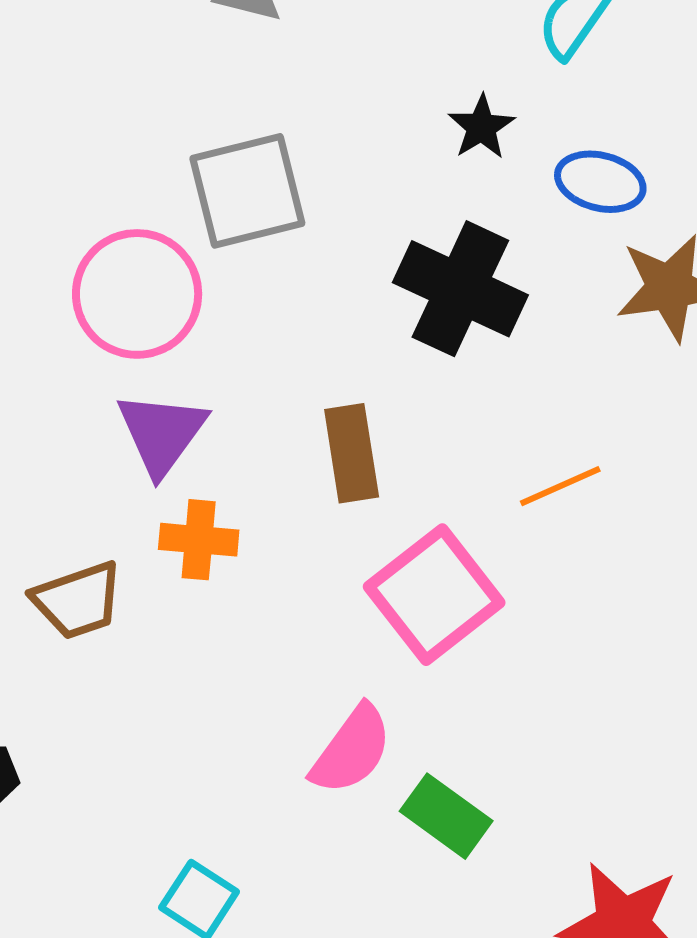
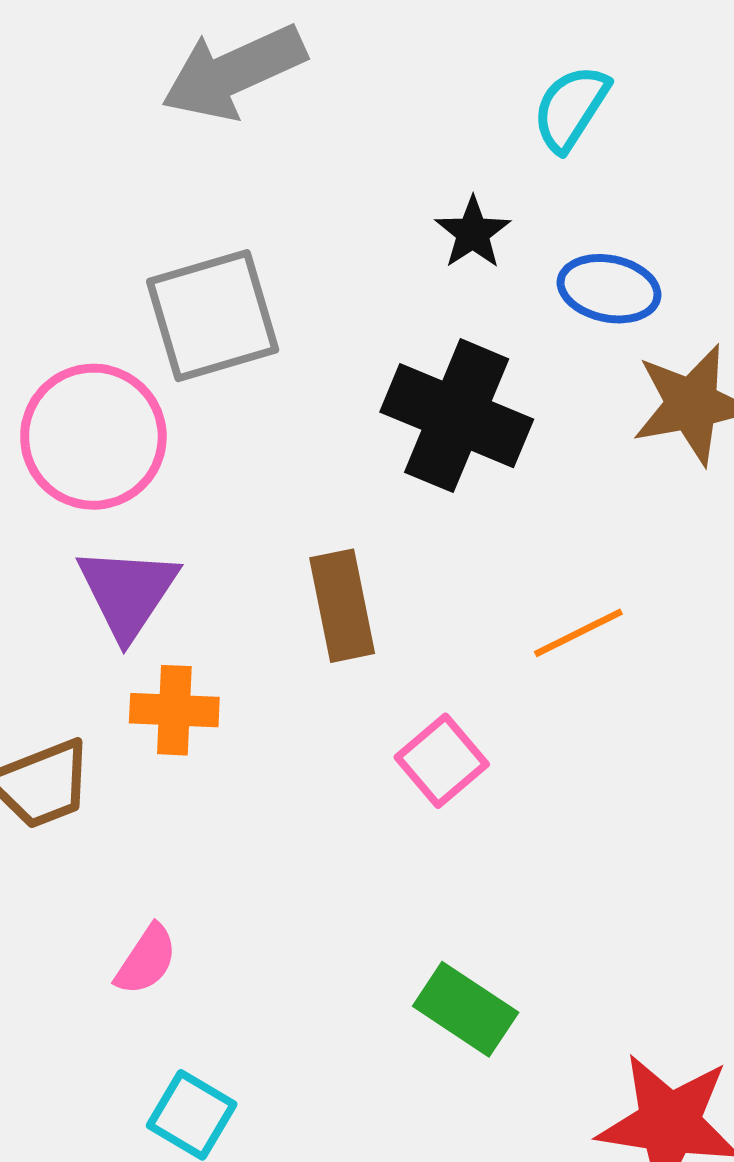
pink square: (434, 595) -> (442, 761), size x0.6
pink semicircle: (352, 750) -> (146, 960), moved, size x0.7

